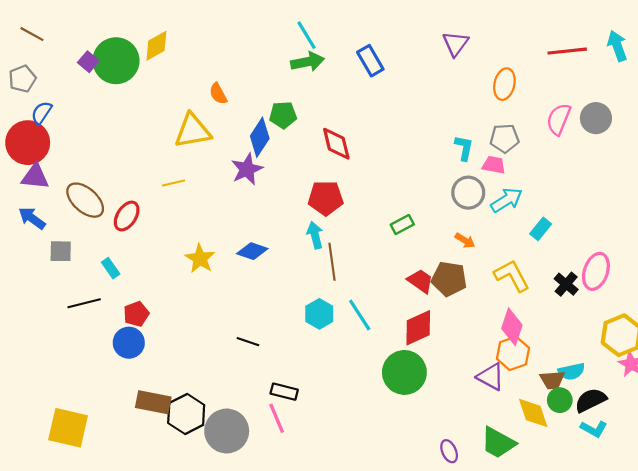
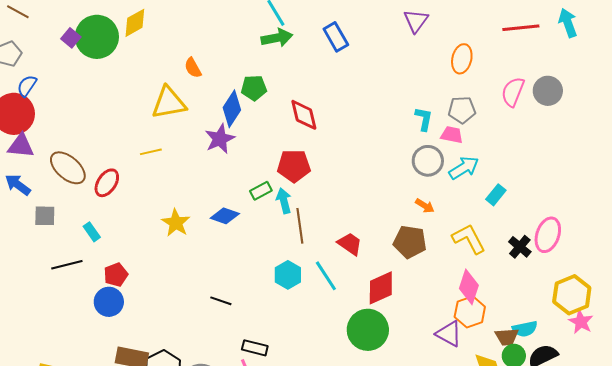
green rectangle: (402, 225) -> (261, 191), moved
red trapezoid: (420, 281) -> (350, 244), moved

